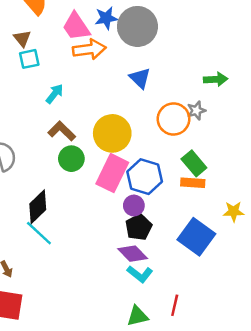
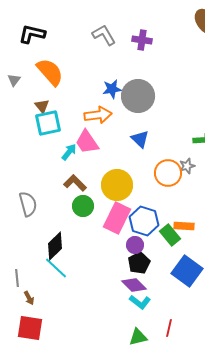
pink trapezoid: (76, 26) -> (87, 142), moved
cyan square: (29, 59) -> (48, 123), size x1.5
green rectangle: (194, 163) -> (170, 235), moved

